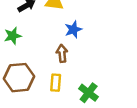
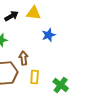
brown arrow: (62, 54) -> (24, 58), moved

